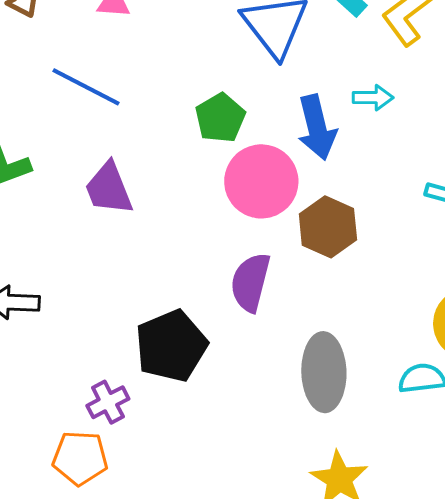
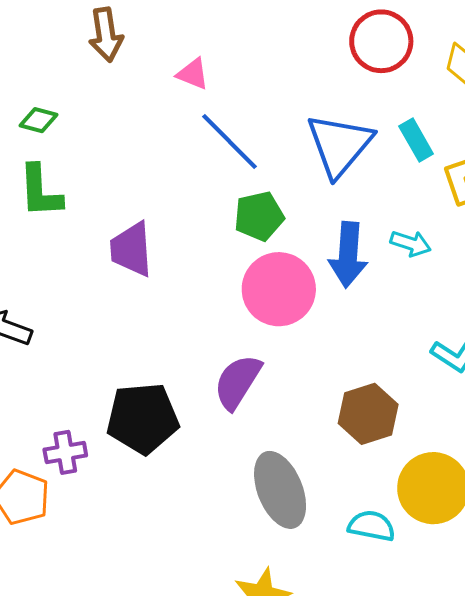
blue line: (86, 87) -> (230, 142), moved
brown hexagon: (328, 227) -> (368, 414), moved
gray ellipse: (324, 372) -> (280, 490), turned -38

